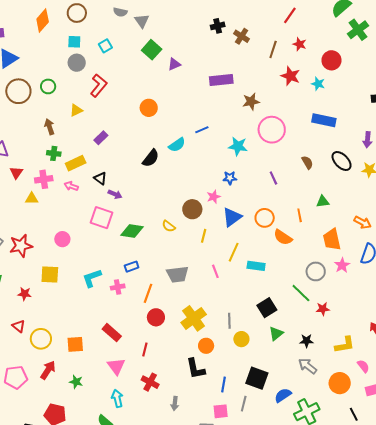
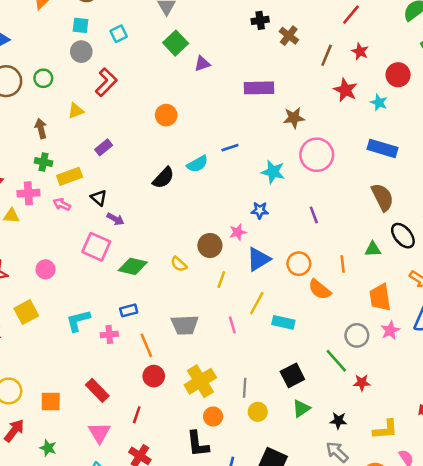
black ellipse: (342, 161) -> (403, 236), moved
brown semicircle: (307, 162) -> (382, 197), moved, size x1.6
yellow square: (50, 275) -> (26, 312), turned -36
orange line: (148, 293) -> (146, 345), turned -48

